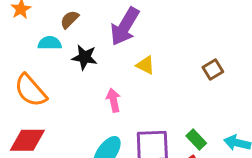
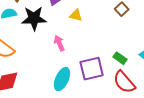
black star: (84, 57) -> (34, 18), size x1.4

